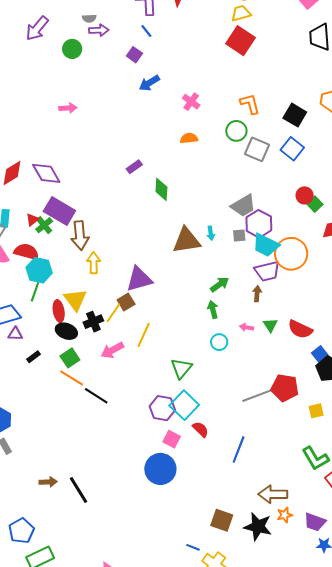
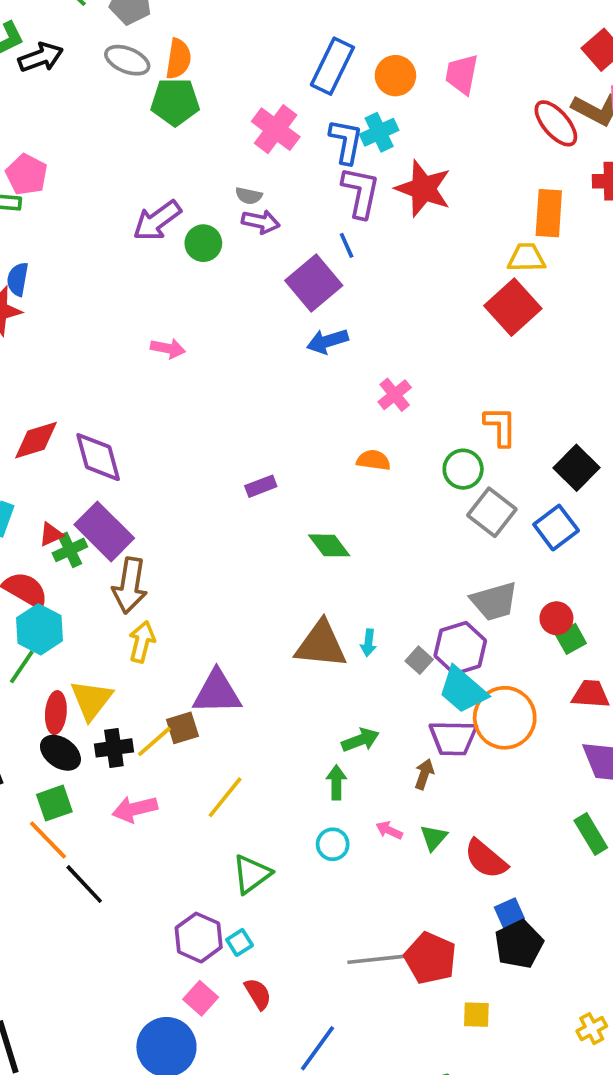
purple arrow: (37, 28) -> (157, 221), moved
purple square: (134, 55) -> (314, 283), size x1.8
green diamond: (161, 189) -> (329, 545), moved, turned -55
gray trapezoid: (243, 206) -> (494, 601), moved
gray square: (239, 235) -> (419, 660), turned 32
yellow line: (144, 335) -> (225, 797), moved
cyan square: (184, 405) -> (240, 943), size x0.5

